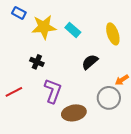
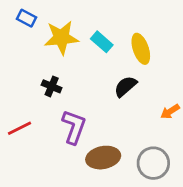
yellow ellipse: (113, 34) -> (141, 49), moved
gray circle: (109, 98) -> (153, 163), moved

